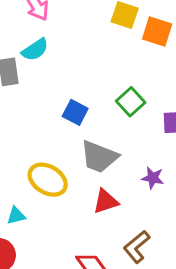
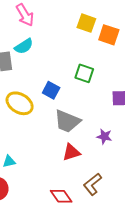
green square: (131, 102) -> (84, 73), moved, turned -30
yellow ellipse: (48, 180) -> (20, 103), moved

